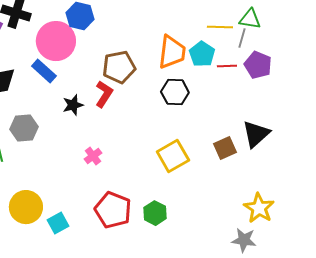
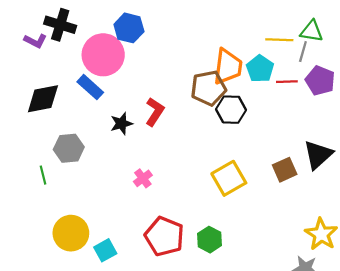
brown pentagon: (119, 67) -> (208, 88), moved

